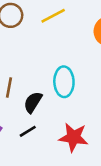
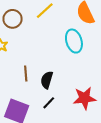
cyan ellipse: (64, 82) -> (74, 41), moved

